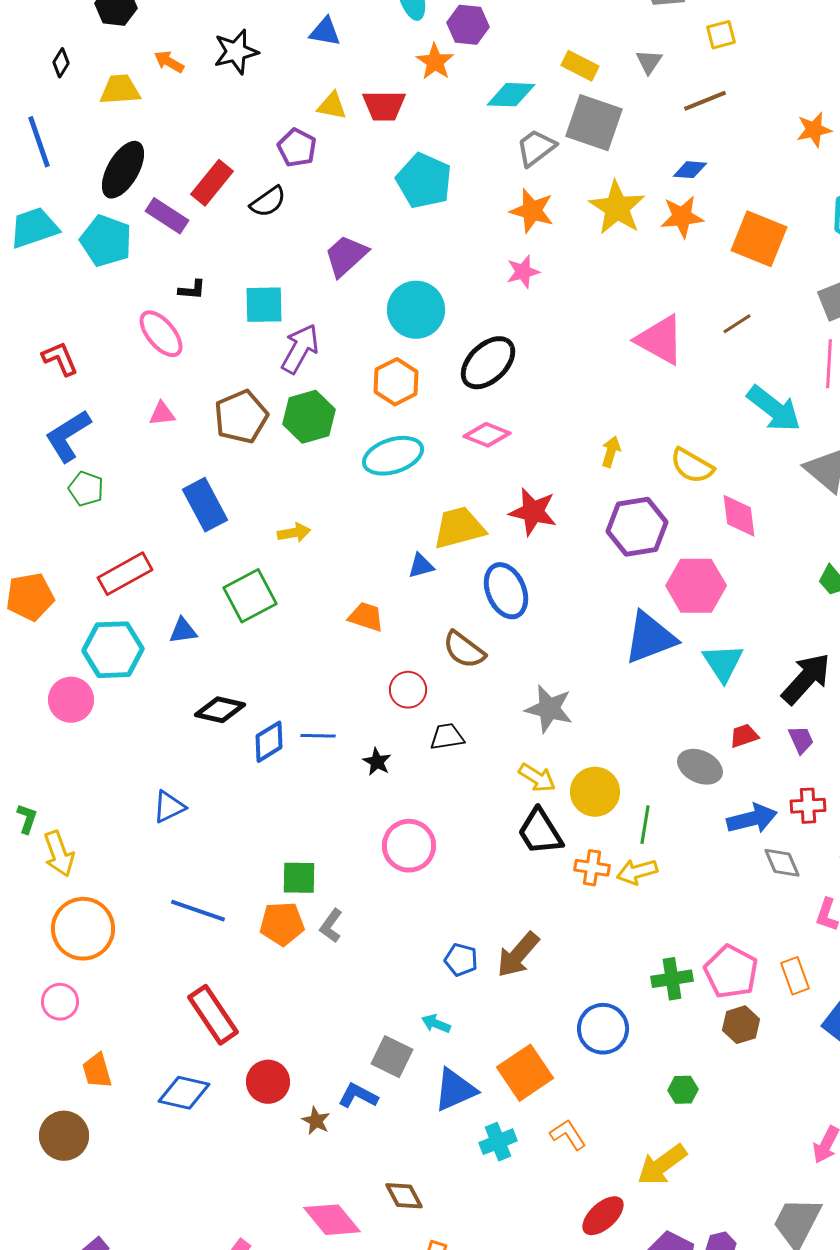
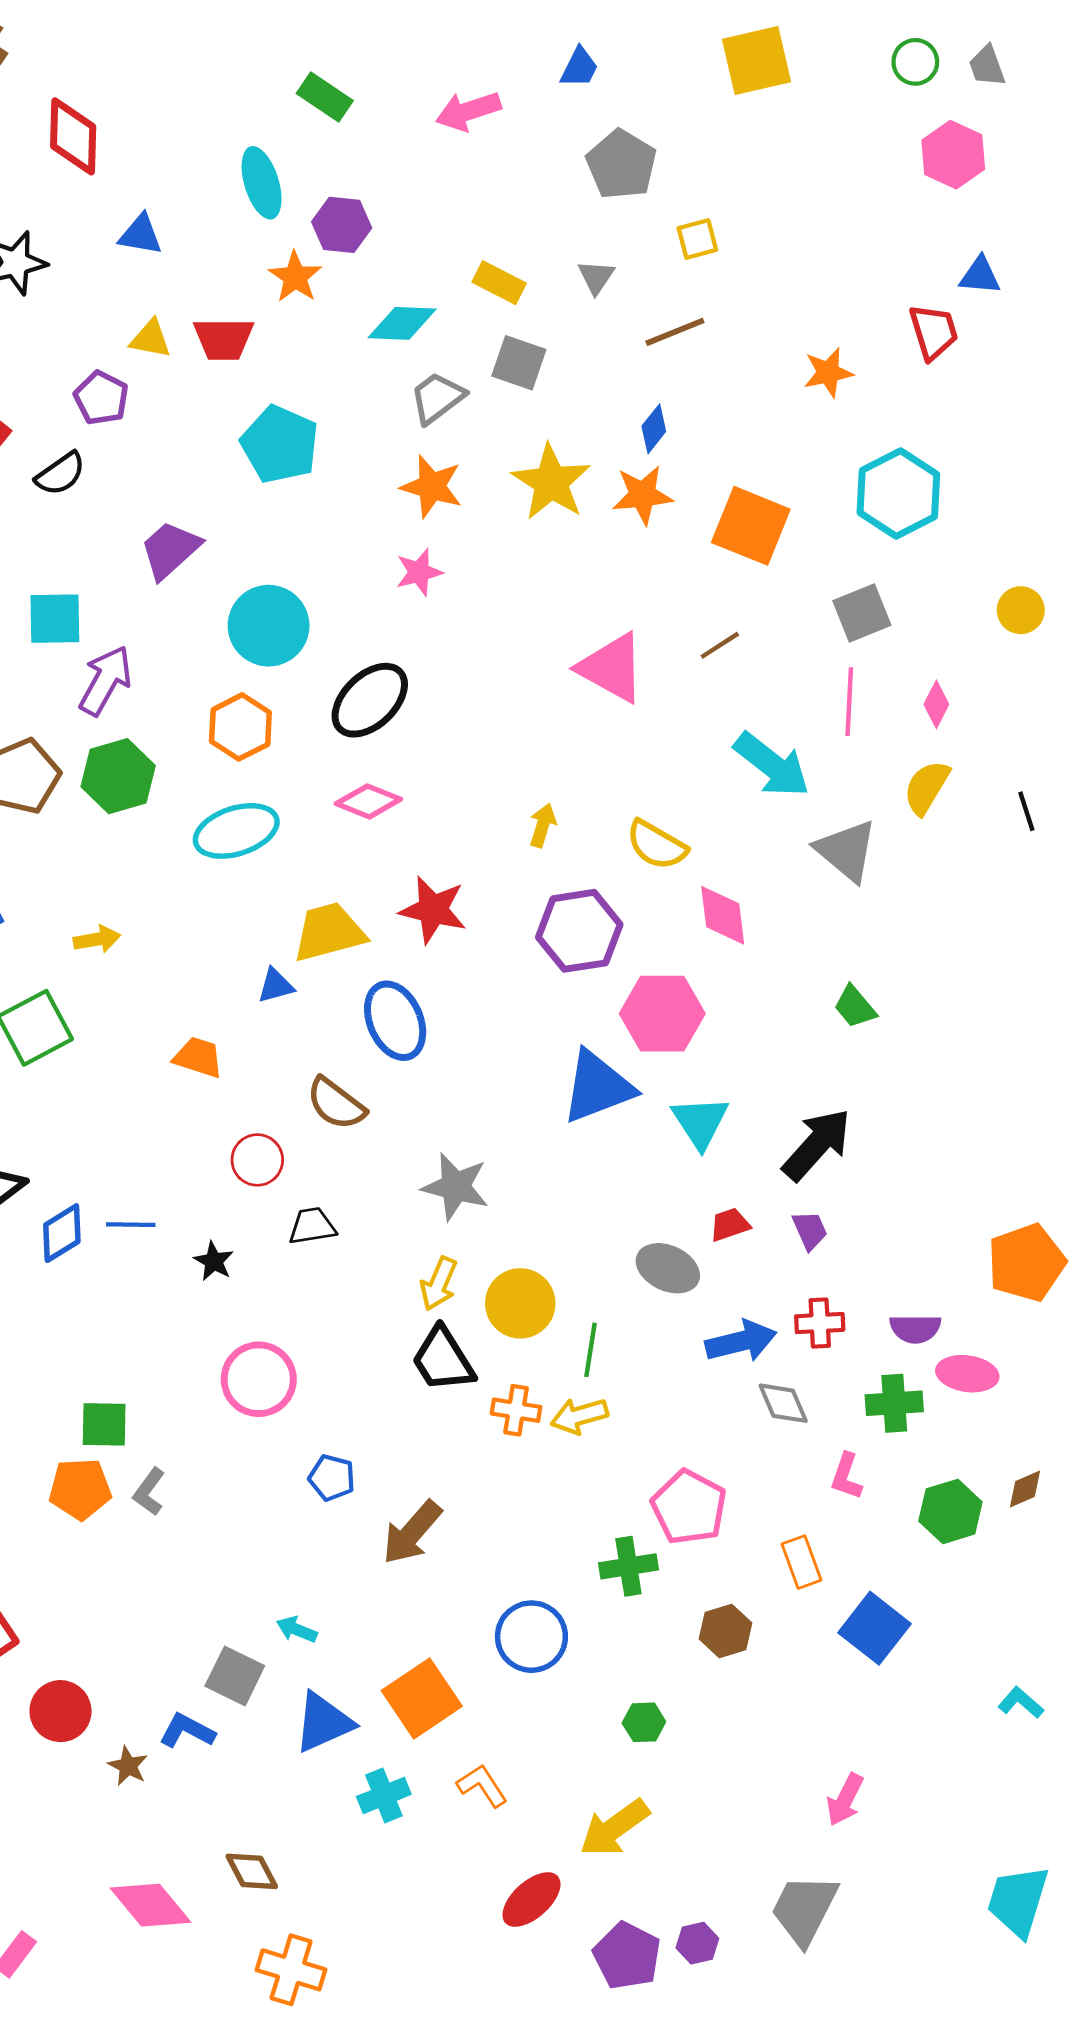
gray square: (594, 123) -> (519, 363), size x0.7
blue diamond: (690, 170) -> (654, 429), turned -56
yellow arrow: (537, 778) -> (439, 1284), turned 81
blue pentagon: (461, 960) -> (332, 1478), moved
pink pentagon: (731, 972) -> (689, 1507), moved

